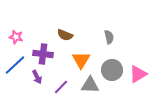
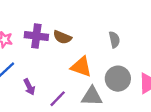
purple cross: (43, 54) -> (36, 36), moved
orange triangle: (81, 60) -> (81, 67), turned -42

